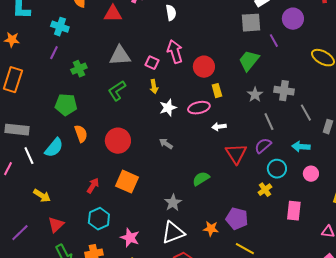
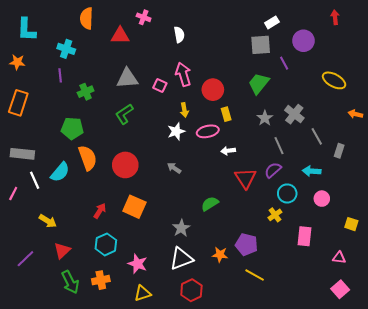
purple line: (54, 53) -> (60, 75), turned -32
yellow arrow: (154, 87) -> (184, 110), moved
gray cross: (284, 91) -> (294, 114), turned 30
orange semicircle: (81, 134) -> (88, 158), size x1.4

